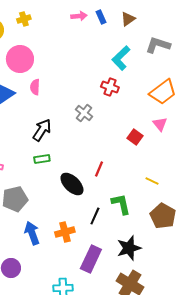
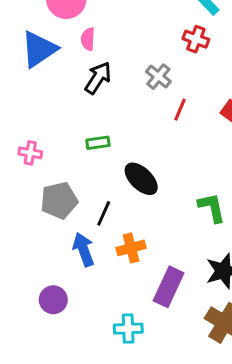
black arrow: (42, 130) -> (98, 78), moved
red line: (99, 169) -> (180, 110), moved
black line: (95, 216) -> (104, 213), moved

